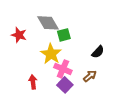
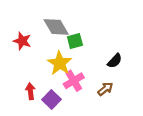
pink cross: (63, 69) -> (74, 81), turned 36
red arrow: (33, 82) -> (30, 91), moved
purple square: (65, 85) -> (51, 99), moved

